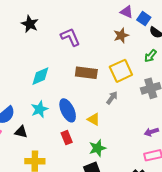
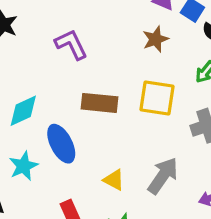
yellow square: (121, 71) -> (157, 98), turned 35
gray arrow: (112, 98) -> (163, 176), moved, size x1.6
blue ellipse: (68, 110) -> (61, 144), moved

